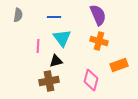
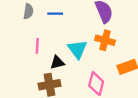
gray semicircle: (18, 15) -> (28, 11), moved
cyan triangle: (62, 38) -> (77, 49), moved

